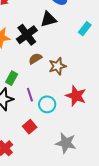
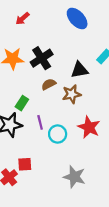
black triangle: (49, 19) -> (79, 70), moved
red square: (30, 127) -> (25, 164), moved, turned 32

